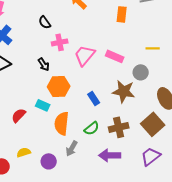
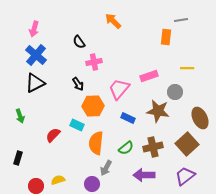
orange rectangle: (122, 14) -> (166, 37), moved
pink trapezoid: (85, 55) -> (119, 89), moved
pink rectangle: (115, 56) -> (149, 76), turned -42
blue rectangle: (94, 98) -> (128, 118), turned -32
yellow semicircle: (24, 152) -> (58, 180), moved
purple circle: (49, 161) -> (92, 184), moved

